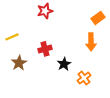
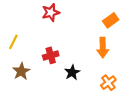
yellow line: (12, 37) -> (13, 42), turned -40
orange cross: (84, 78) -> (108, 83), moved

